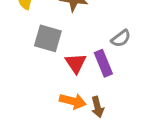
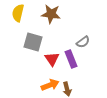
orange arrow: (73, 101) -> (50, 85), turned -36

